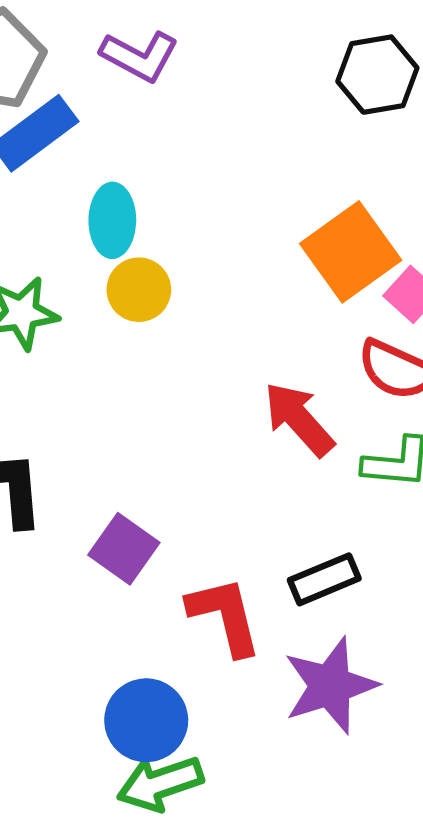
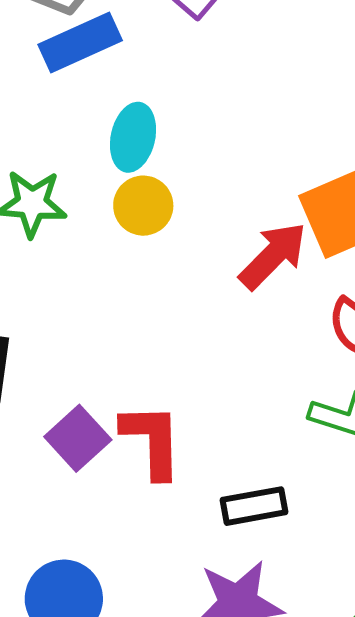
red arrow: (299, 419) -> (273, 256), moved, turned 74
red L-shape: (225, 616) -> (152, 441), moved

